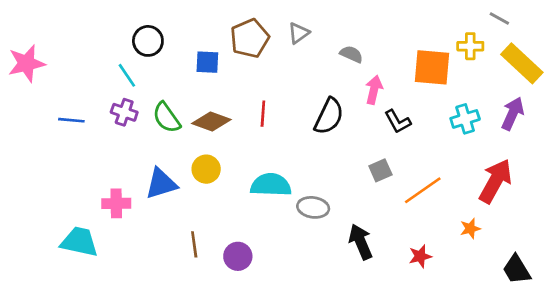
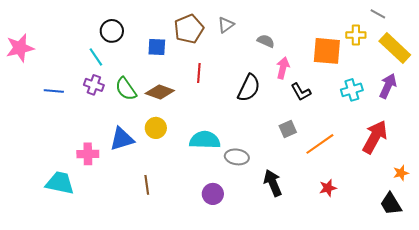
red line: (263, 114) -> (199, 73), moved
orange star: (470, 229) -> (401, 173), moved
purple circle: (238, 256) -> (213, 194), moved
red star: (420, 256) -> (328, 188), moved

